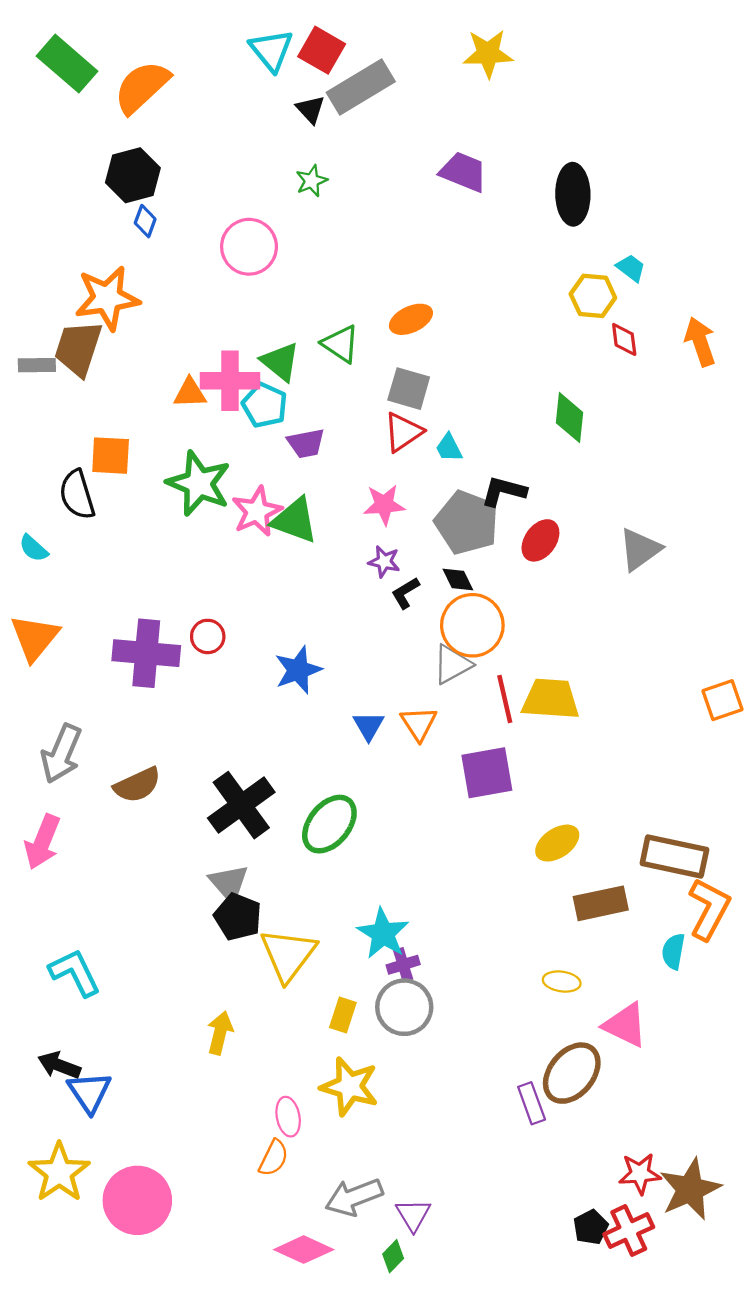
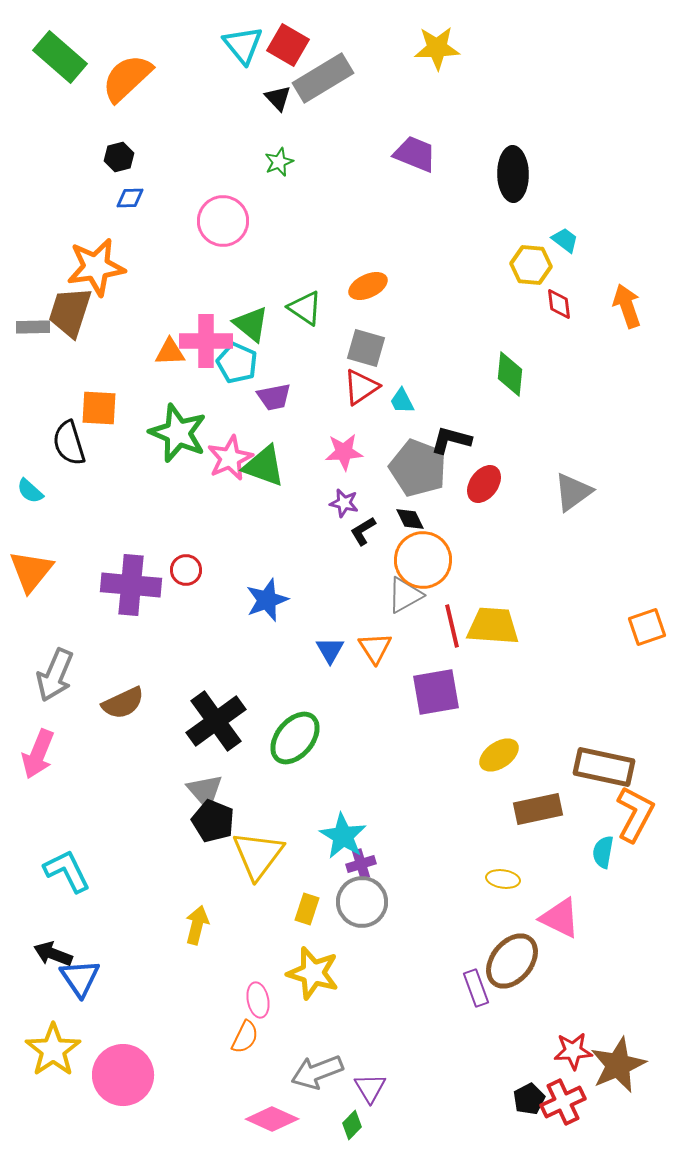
black hexagon: (133, 175) -> (119, 157), size x0.6
blue diamond: (145, 221) -> (130, 198), turned 68

